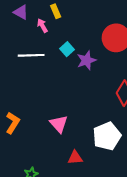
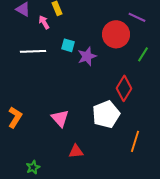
cyan square: (67, 49) -> (68, 45), turned -32
white pentagon: (107, 136) -> (106, 114), moved

